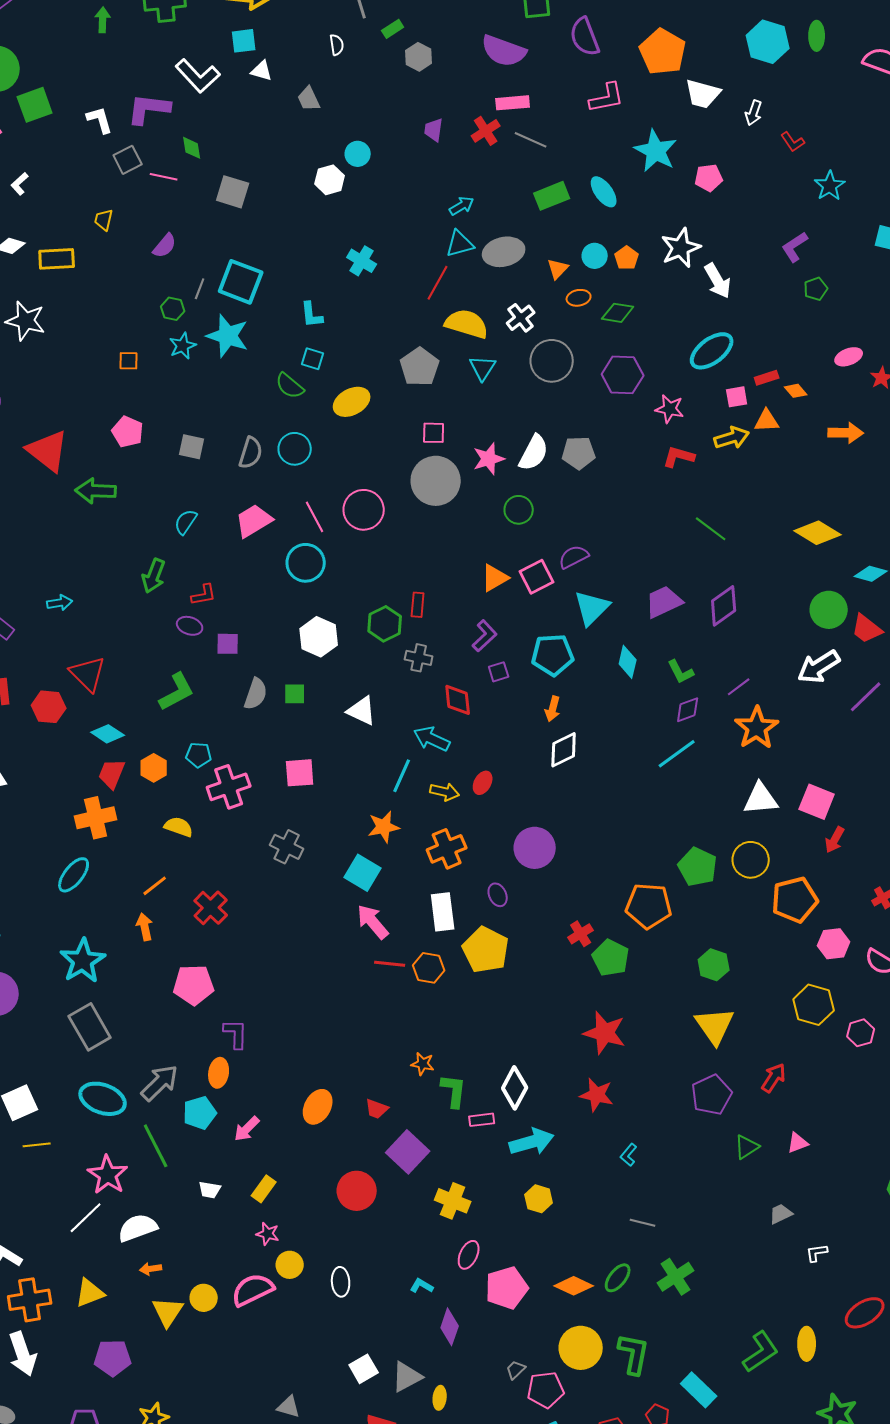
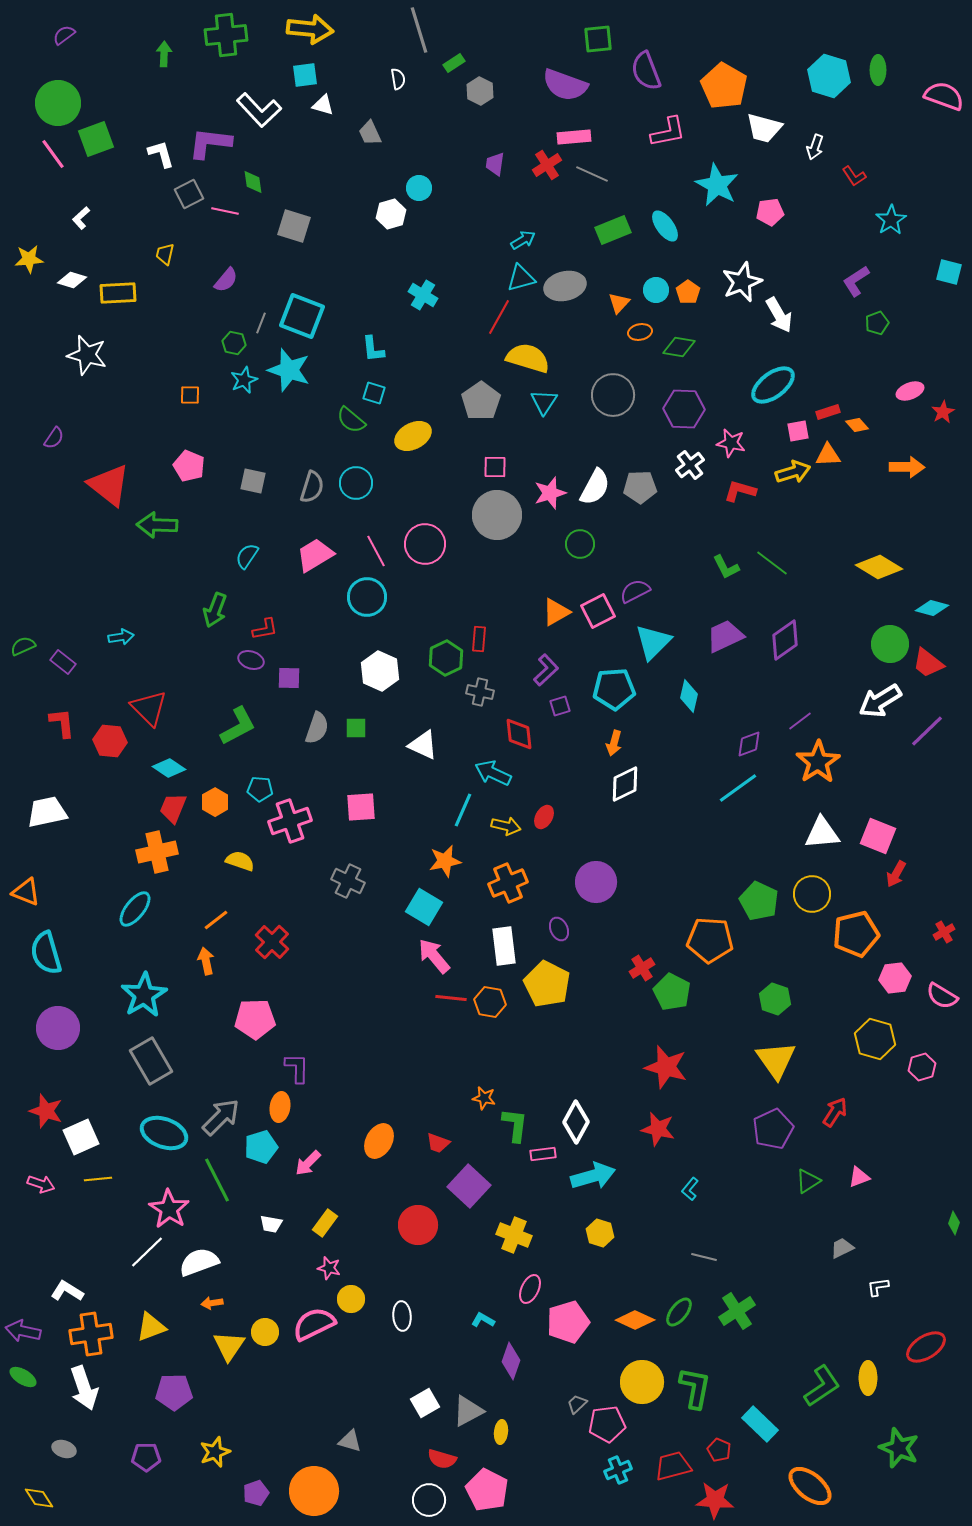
white cross: (521, 318) -> (690, 465), moved
green L-shape: (681, 672) -> (726, 567), moved

